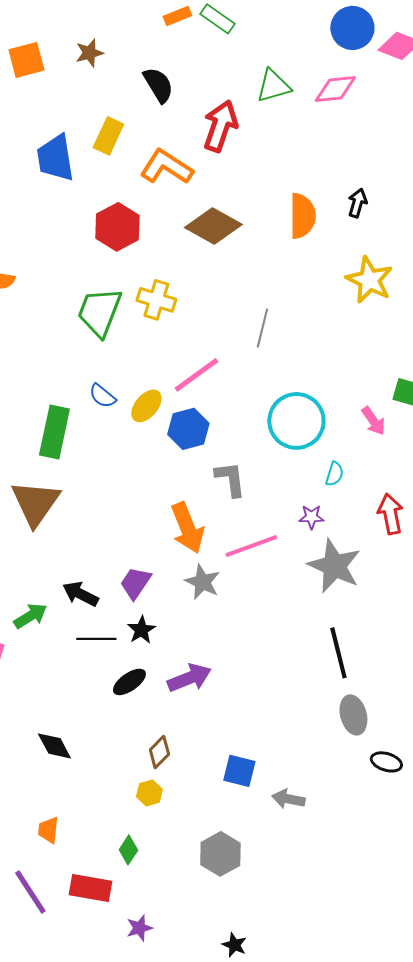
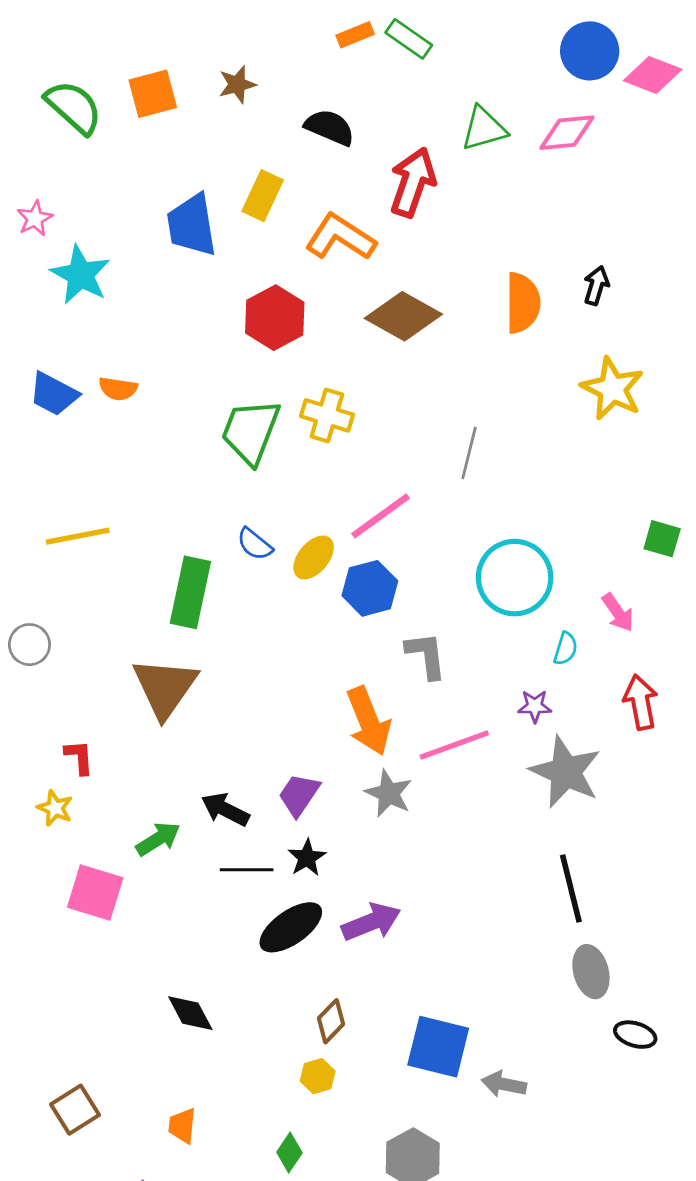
black semicircle: (158, 85) -> (330, 127), turned -36
pink arrow: (373, 421) -> (618, 612), moved
black ellipse: (129, 682) -> (291, 927), size x1.4
blue square: (239, 771) -> (438, 1047), size x1.4

